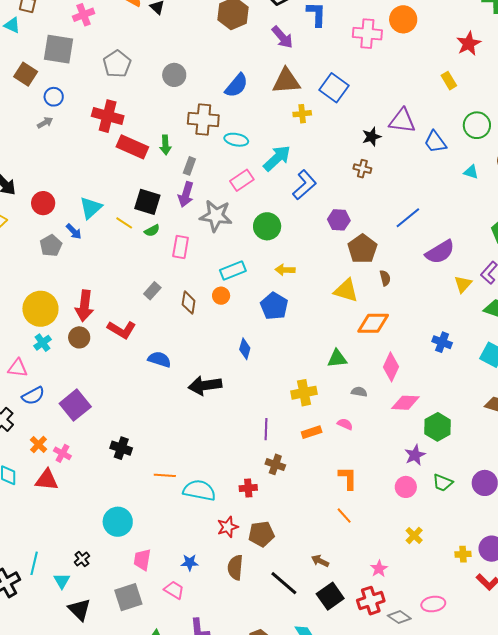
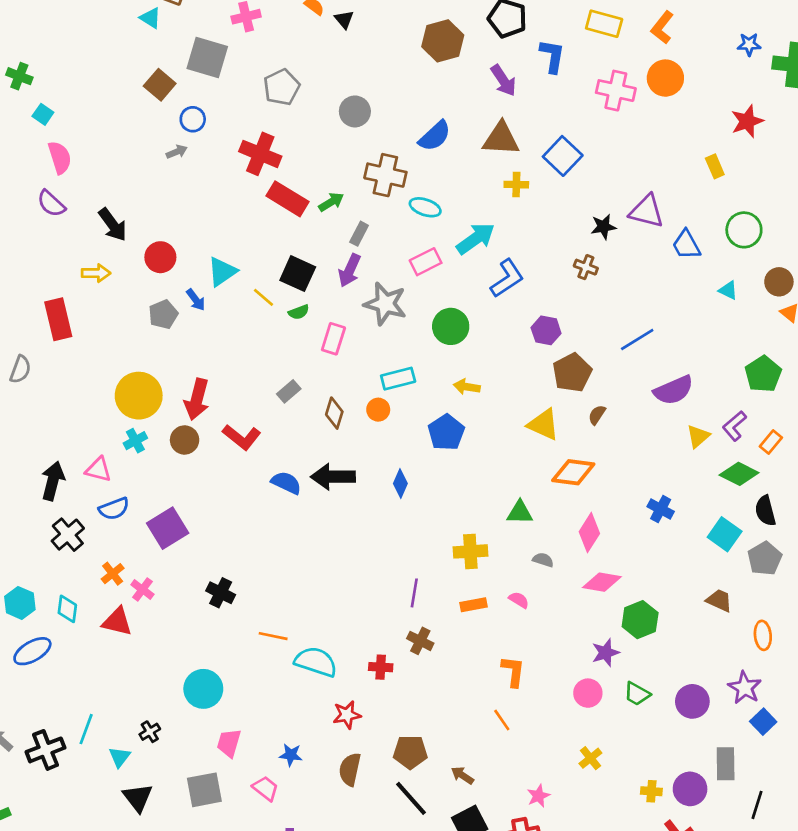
green arrow: (165, 145) -> (331, 202), turned -126
brown semicircle: (385, 278) -> (597, 415), turned -140
black arrow: (205, 385) -> (333, 477), moved
brown pentagon: (261, 534) -> (410, 752), moved

